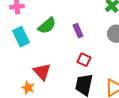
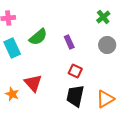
orange star: (28, 88) -> (12, 94), moved

